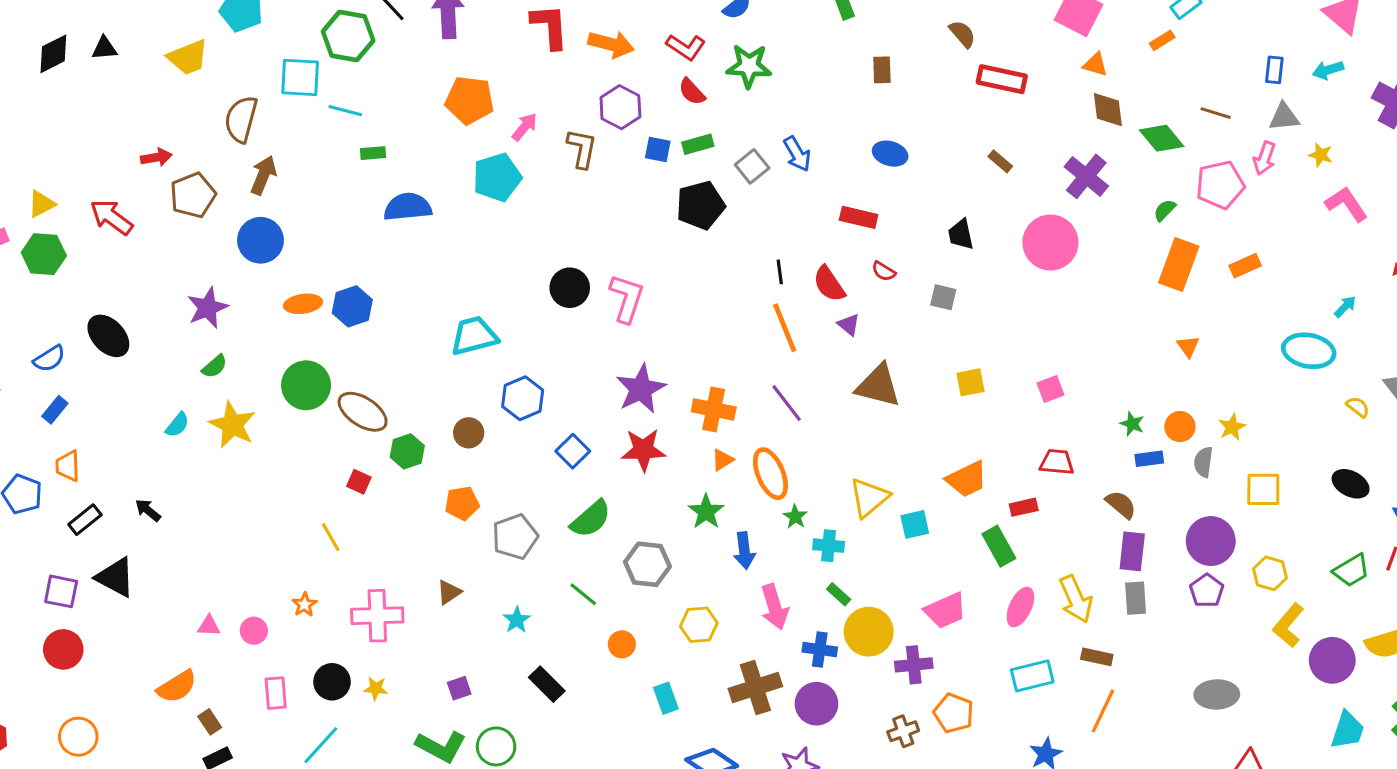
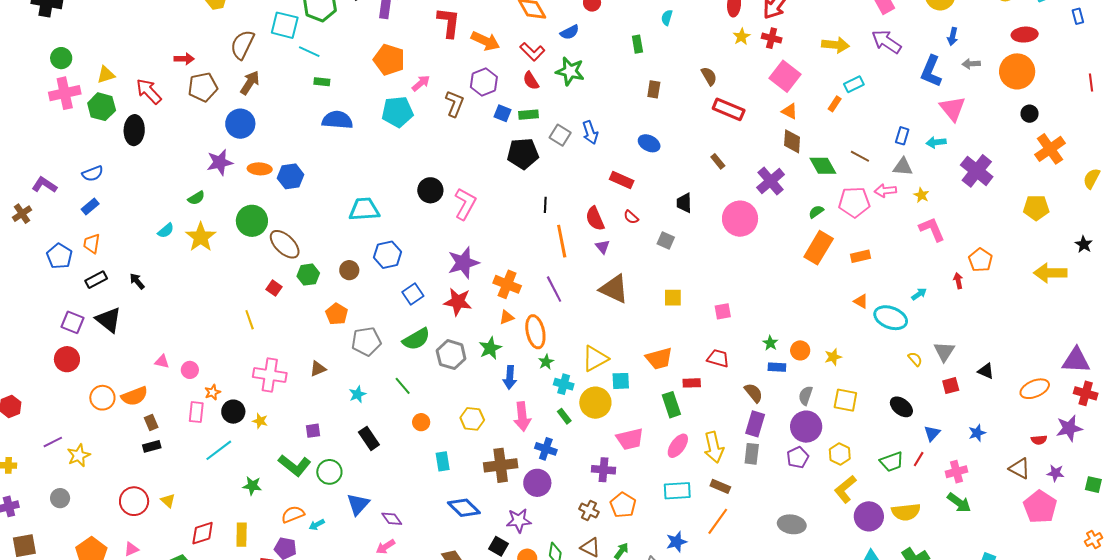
orange rectangle: (1162, 40) -> (835, 104), turned -35
pink arrow: (1264, 158) -> (885, 191), turned 55
gray square: (752, 166) -> (560, 135), turned -30
black line: (780, 272) -> (545, 205), moved
purple star: (208, 308) -> (220, 162), moved
black ellipse: (108, 336) -> (134, 130), moved, turned 36
orange triangle: (1188, 346) -> (861, 301), moved, turned -35
gray semicircle: (1203, 462) -> (806, 396), moved
orange pentagon: (462, 503) -> (337, 314), turned 30
gray hexagon: (647, 564) -> (451, 355), moved
orange star: (305, 605) -> (213, 392), moved
yellow circle: (869, 632) -> (595, 403), moved
brown cross: (903, 731) -> (589, 511), turned 36
orange circle: (78, 737) -> (102, 398), moved

